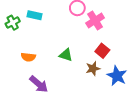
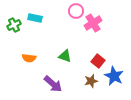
red square: (102, 51) -> (98, 61), moved
brown star: (93, 68) -> (91, 81), moved
purple arrow: (39, 84) -> (53, 84), moved

